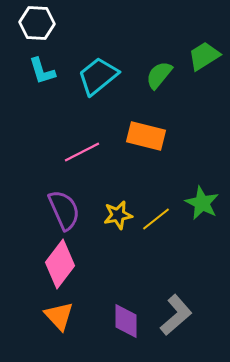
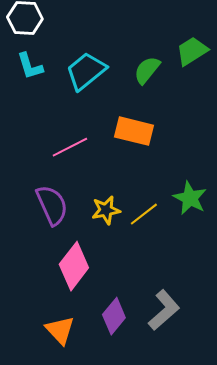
pink diamond: (60, 264) -> (74, 266), moved
orange triangle: (59, 316) -> (60, 330), moved
purple diamond: (126, 321) -> (114, 316), turned 39

